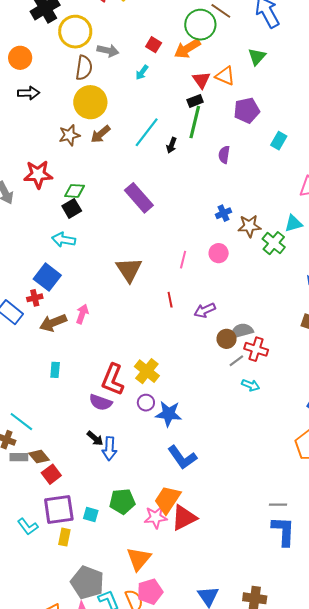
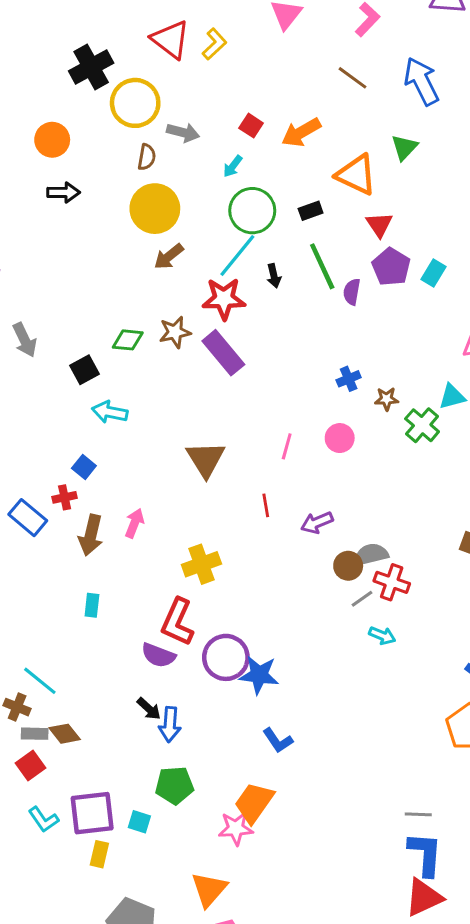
green circle: (200, 25) -> (252, 211), moved
brown semicircle: (84, 68) -> (147, 157), size x0.7
orange triangle: (225, 76) -> (356, 175), size x1.4
red triangle: (201, 80) -> (379, 225), moved
purple pentagon: (247, 110) -> (391, 267), moved, turned -30
green line: (195, 122) -> (322, 266), moved, turned -40
brown star: (69, 135) -> (175, 332), moved
black arrow: (171, 145) -> (274, 276), turned -35
red star: (38, 174) -> (224, 299), moved
black square: (72, 208) -> (84, 370), moved
brown star: (249, 226) -> (387, 399), size x0.7
blue square: (47, 277) -> (84, 467), size x0.6
brown arrow: (53, 323) -> (91, 535), turned -56
yellow cross: (147, 371) -> (201, 564), moved, turned 30
purple circle: (146, 403) -> (226, 657), size x1.8
blue L-shape: (182, 457) -> (278, 740), size x0.7
red square: (51, 474) -> (30, 766), moved
green pentagon: (122, 501) -> (175, 785), moved
red triangle: (184, 518) -> (424, 898), moved
cyan L-shape: (28, 527) -> (43, 820), moved

